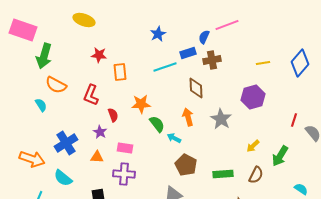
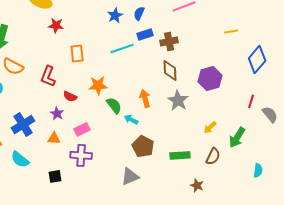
blue semicircle: (204, 37) -> (139, 13), moved
red star: (99, 55) -> (56, 25), moved
yellow line: (263, 63) -> (231, 31), moved
blue diamond: (300, 63) -> (257, 59), moved
brown diamond: (196, 88) -> (170, 70), moved
red semicircle: (113, 115) -> (70, 96), turned 136
pink rectangle: (125, 148) -> (82, 129), turned -35
cyan semicircle: (301, 189) -> (258, 170), turned 64

